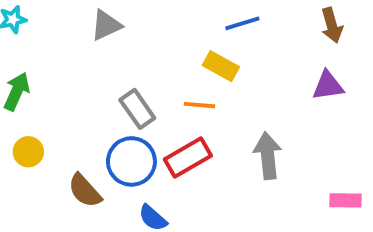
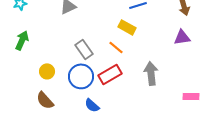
orange line: (200, 105) -> (116, 47), turned 35
yellow circle: (28, 152) -> (47, 71), moved
brown semicircle: (85, 191) -> (45, 100), moved

